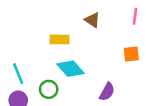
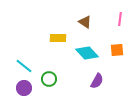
cyan diamond: (71, 69) -> (87, 53), moved
cyan line: (18, 74) -> (24, 66), turned -30

